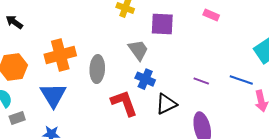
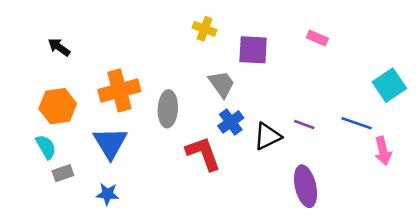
blue cross: (145, 79) -> (231, 122), turned 30
black triangle: (166, 104) -> (267, 136), moved

